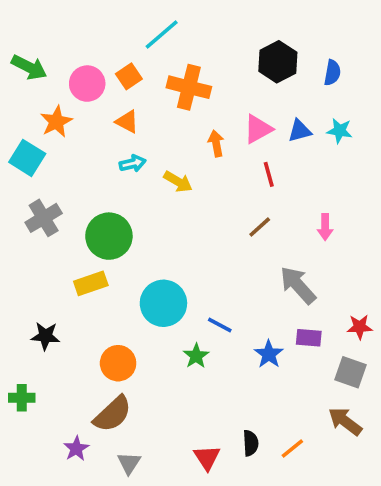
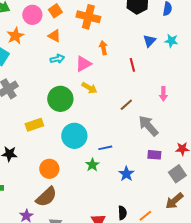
pink triangle: (258, 129) -> (83, 64), moved
blue triangle: (300, 131) -> (149, 41), turned -32
yellow arrow: (178, 182) -> (89, 88), moved
brown line: (260, 227) -> (126, 105), moved
green circle: (109, 236) -> (60, 99), moved
blue line: (220, 325) -> (105, 148), turned -40
blue star: (269, 354) -> (126, 174), moved
gray square: (350, 372) -> (177, 174), turned 36
brown arrow: (345, 421) -> (174, 201), turned -78

